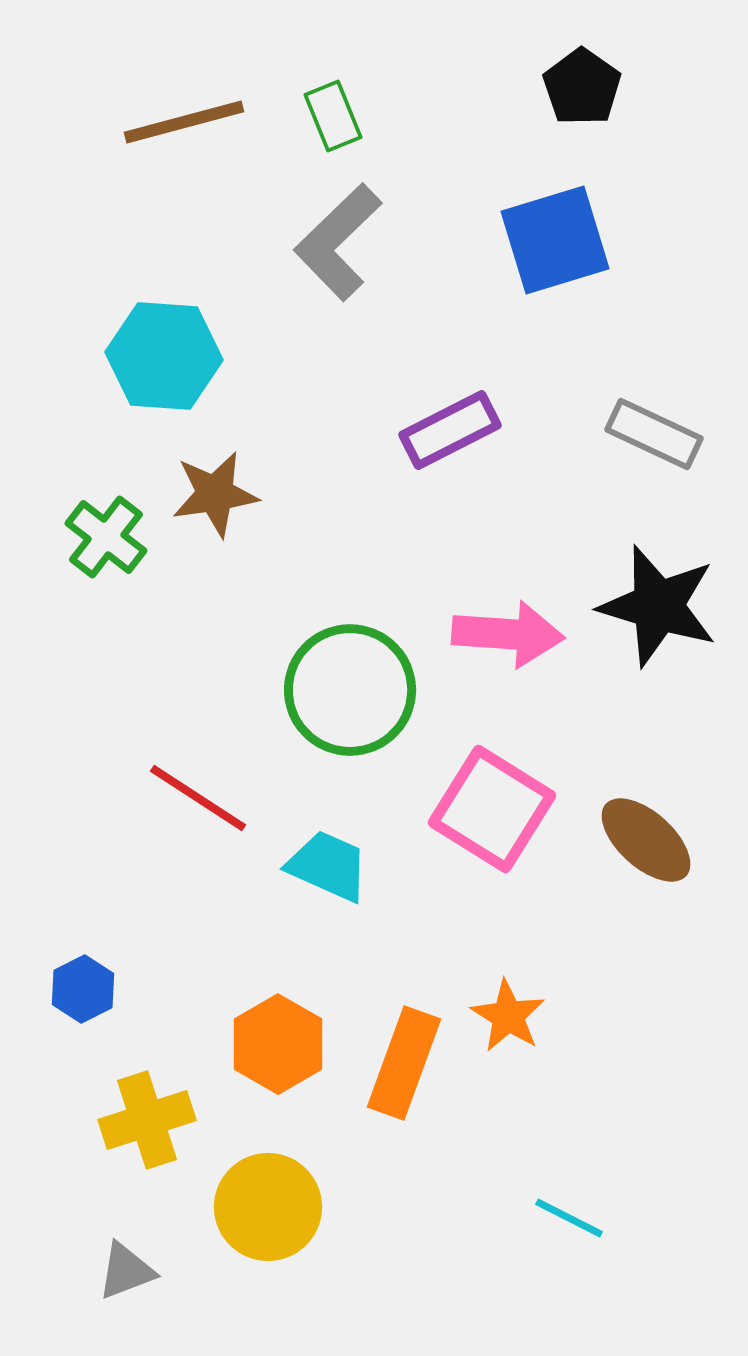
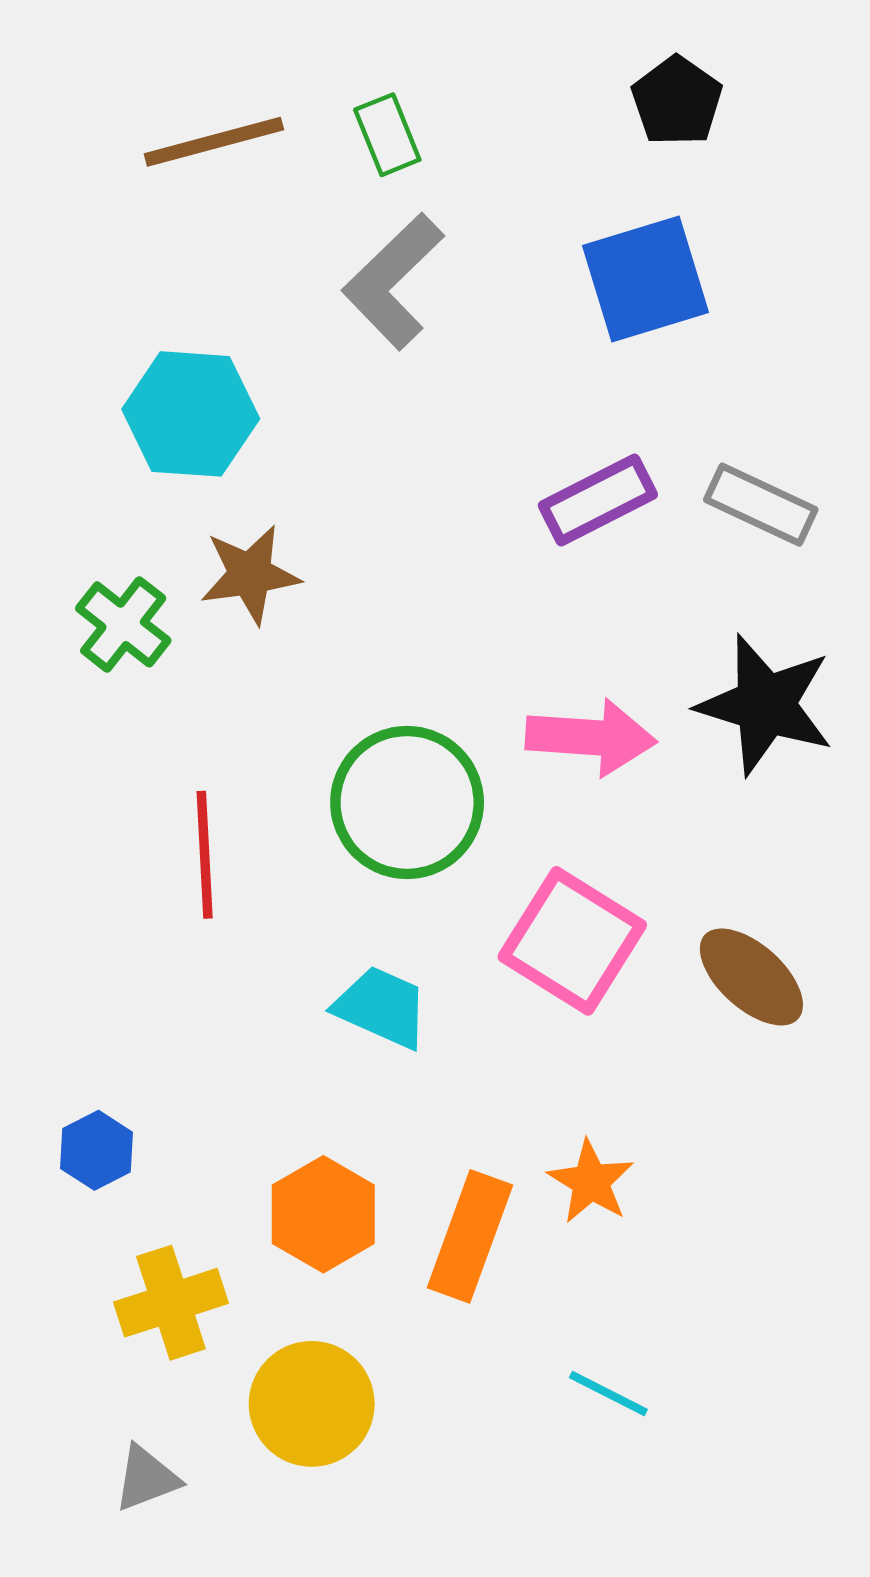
purple rectangle: (450, 430) -> (598, 500), moved
red line: (198, 798) -> (205, 855), moved, turned 54
cyan line: (569, 1218) -> (608, 1393), moved

